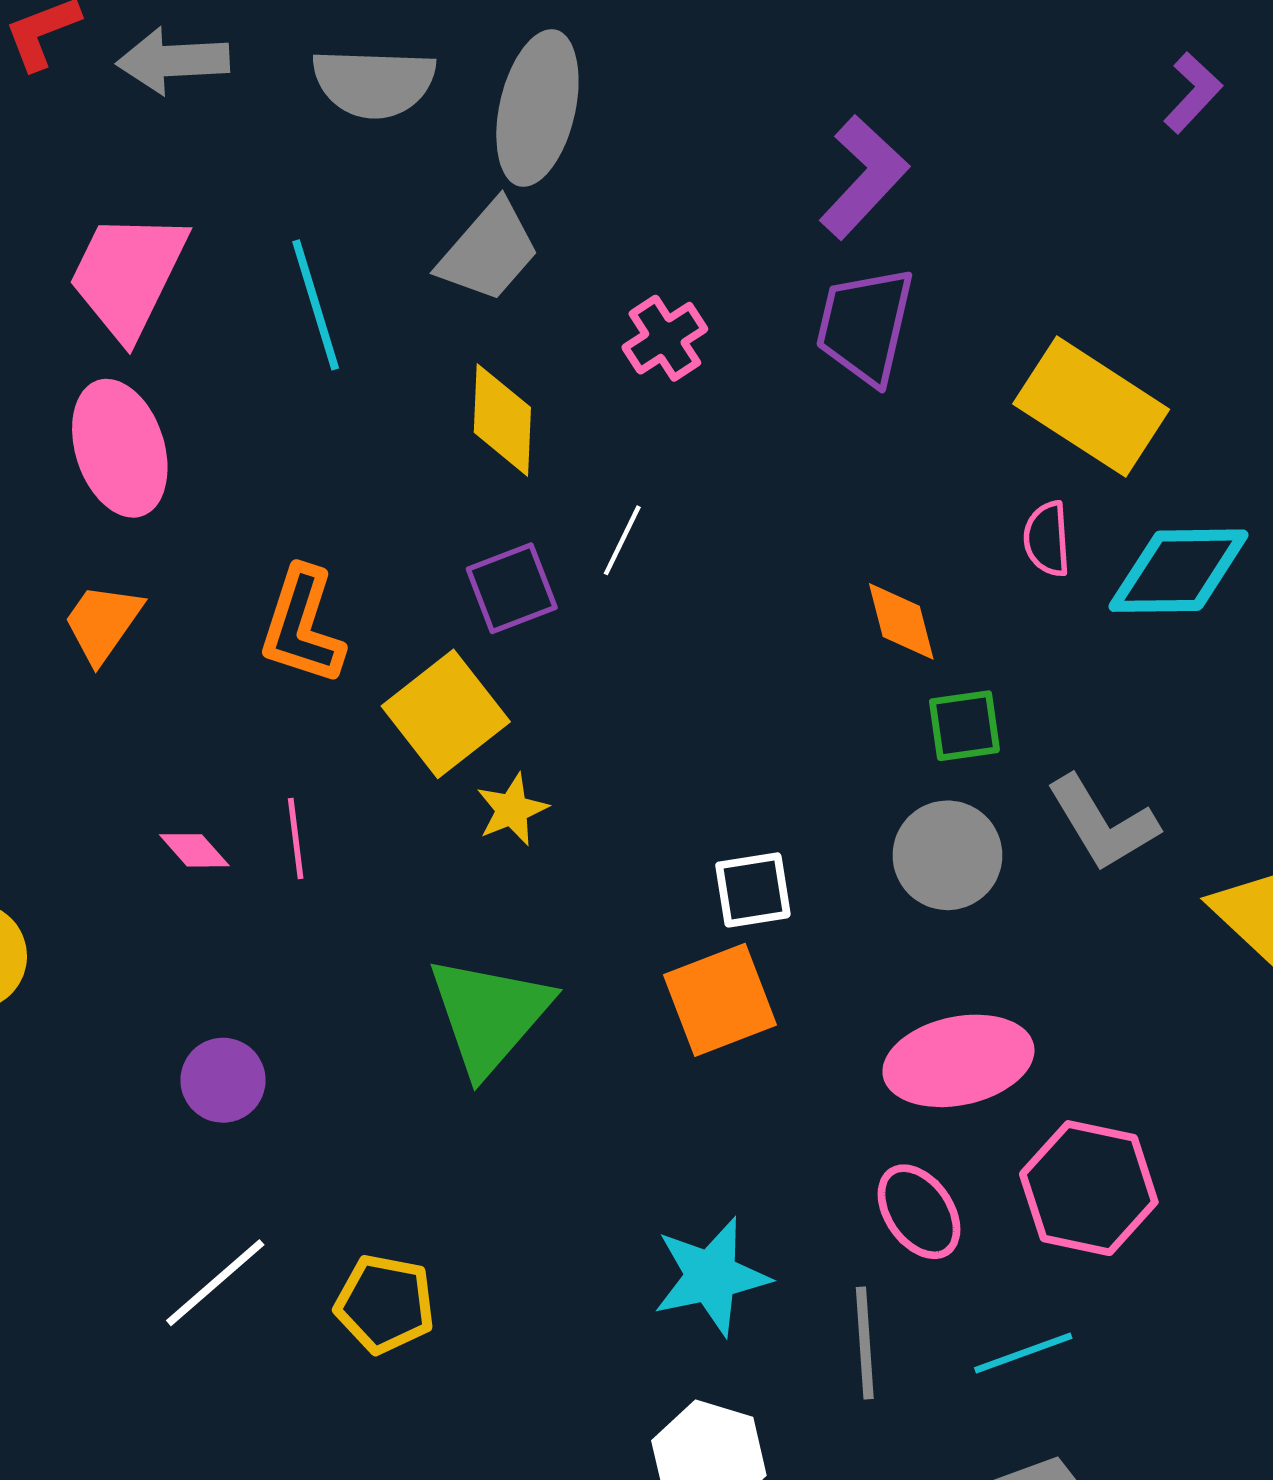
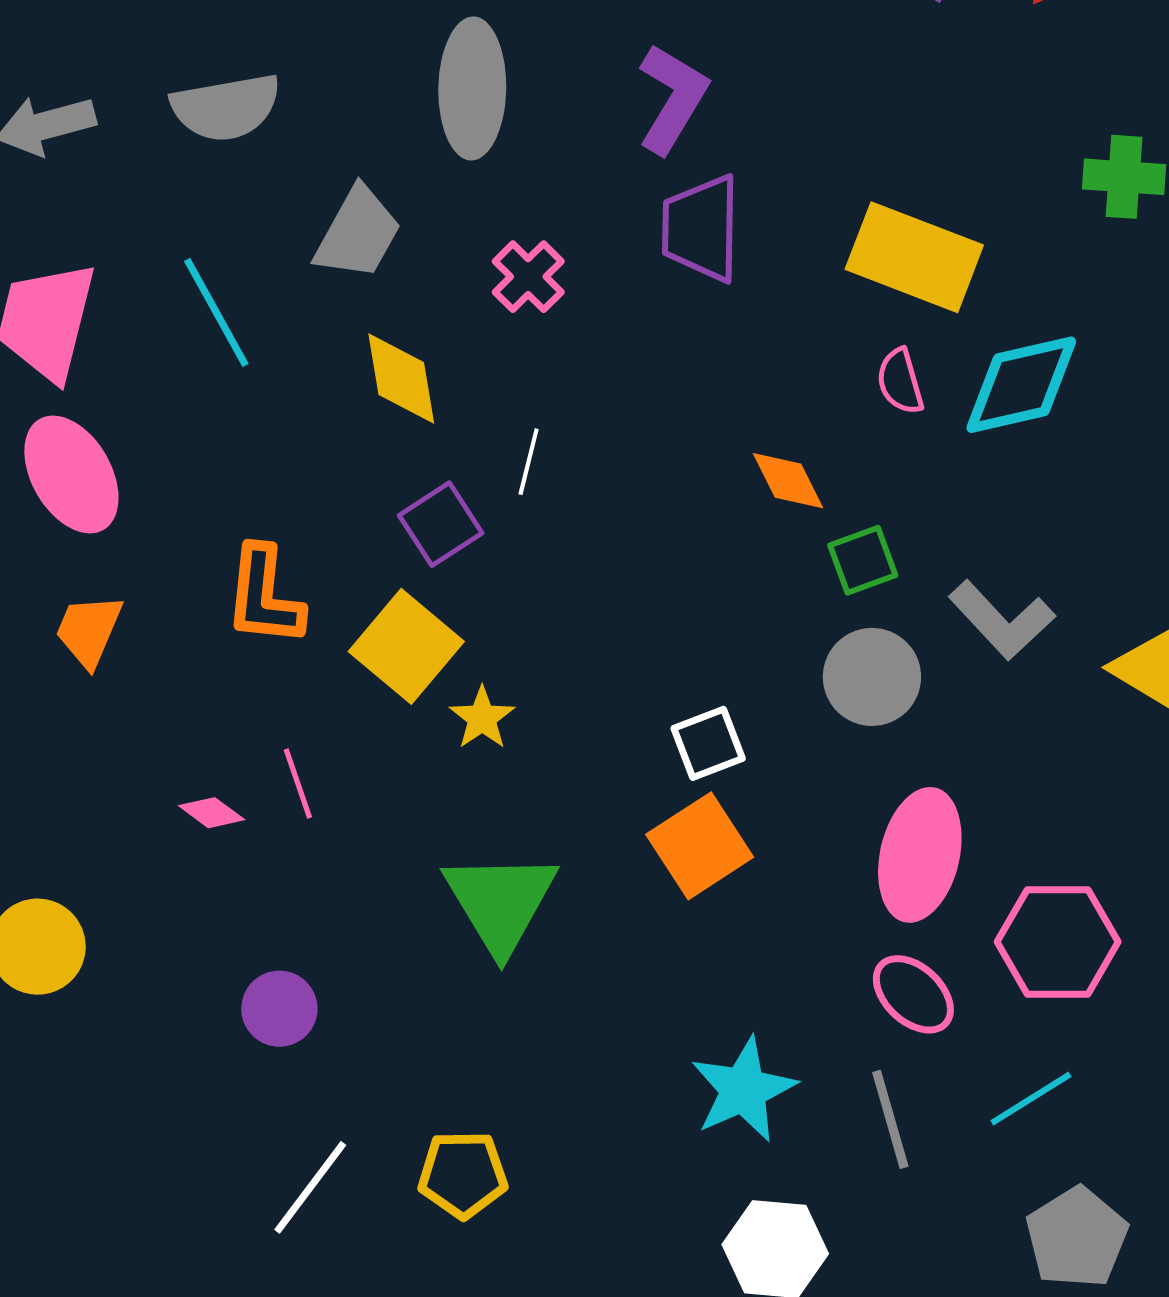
gray ellipse: (537, 108) -> (472, 88), moved
pink ellipse: (958, 1061) -> (920, 855), turned -53

